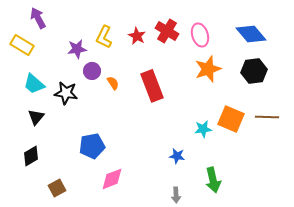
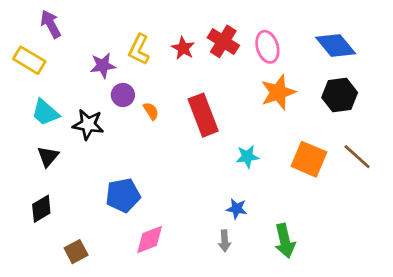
brown line: (267, 117) -> (357, 157), turned 40
cyan star: (203, 129) -> (247, 157), moved
gray arrow: (176, 195) -> (225, 241), moved

